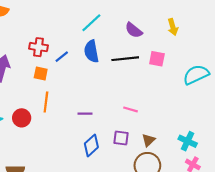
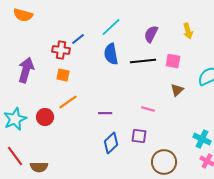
purple semicircle: (134, 30) -> (151, 34), turned 78
blue line: (62, 57) -> (78, 39), moved
orange line: (46, 102) -> (68, 102), turned 48
brown triangle: (148, 140) -> (177, 90), moved

